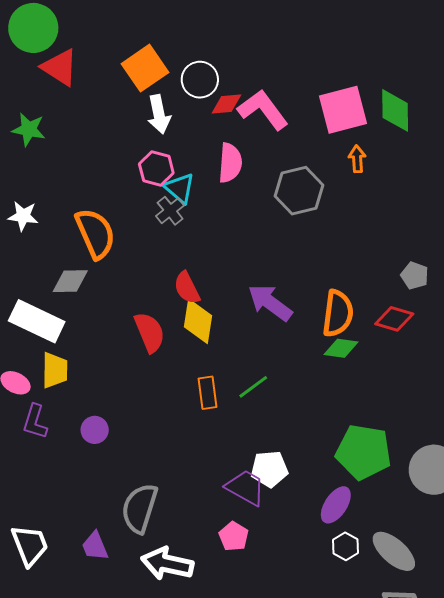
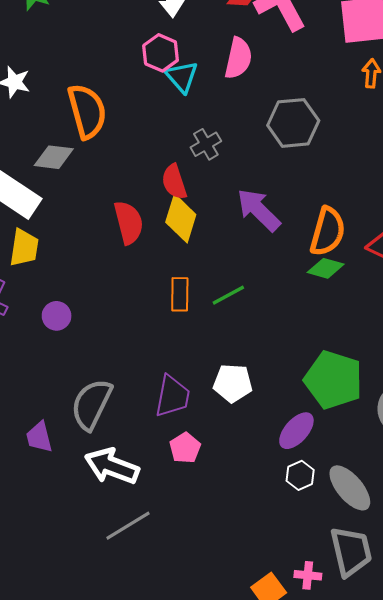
gray hexagon: (299, 191) -> (293, 123), moved
gray cross: (170, 211) -> (206, 144), moved
purple trapezoid: (246, 488) -> (172, 396), moved, turned 63

